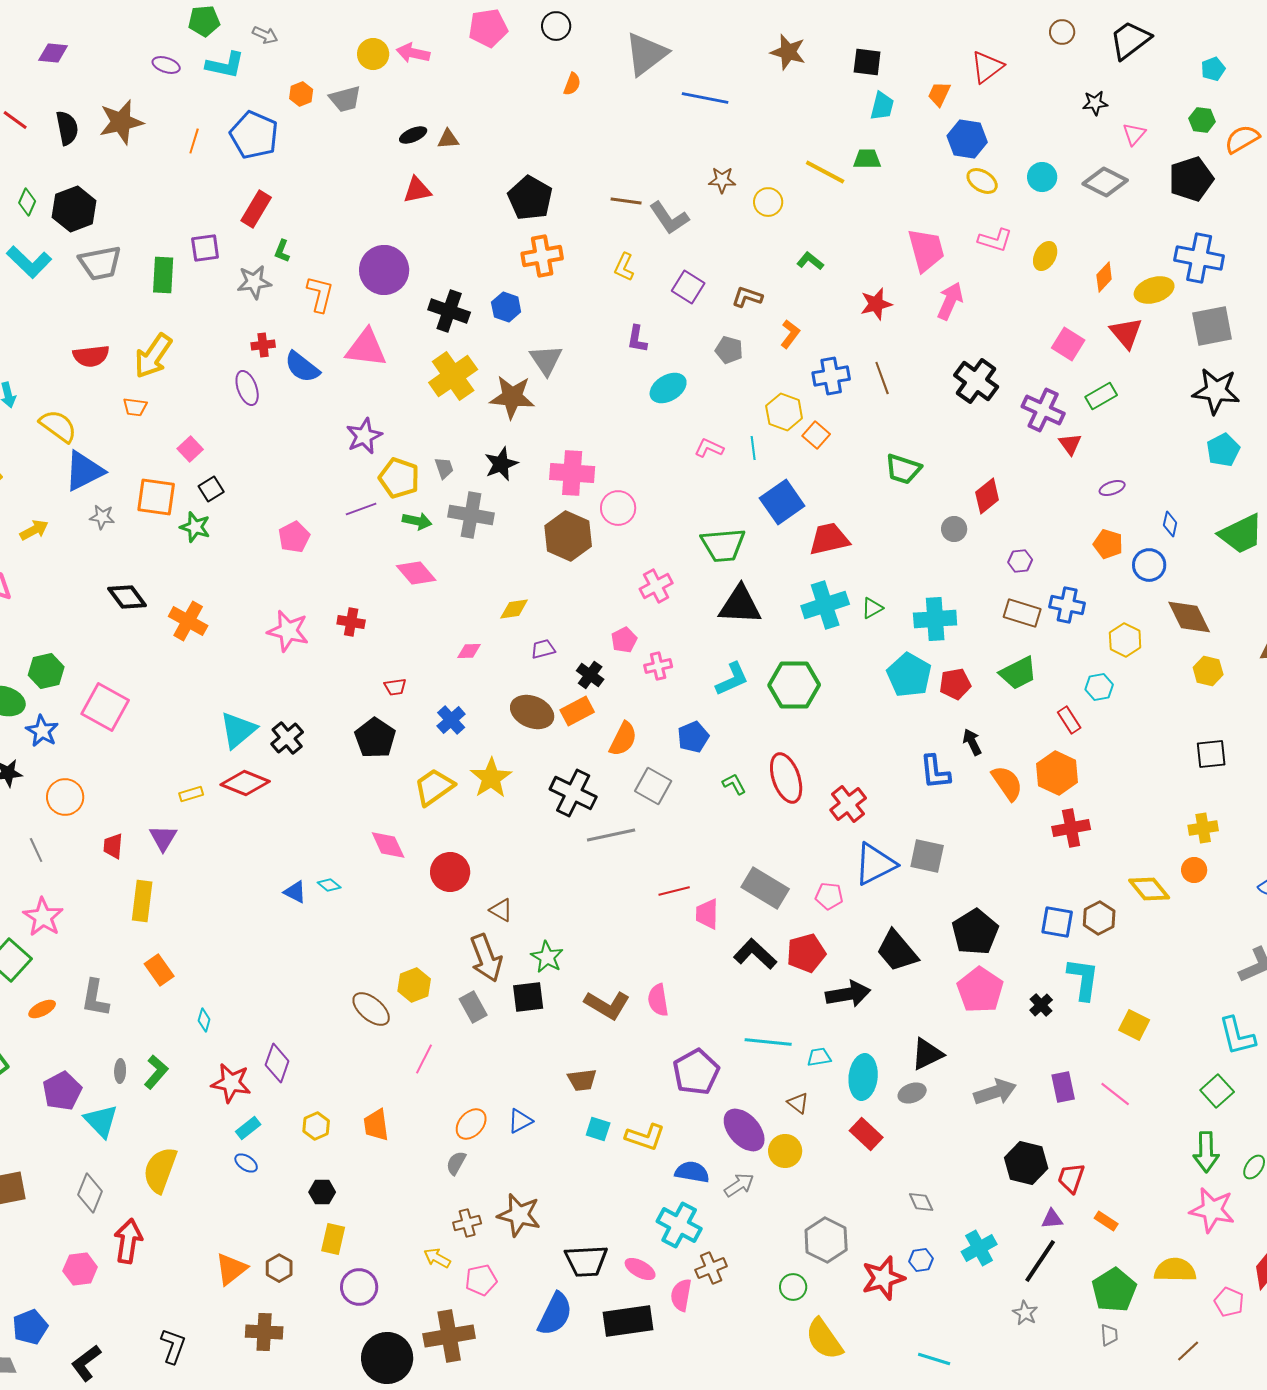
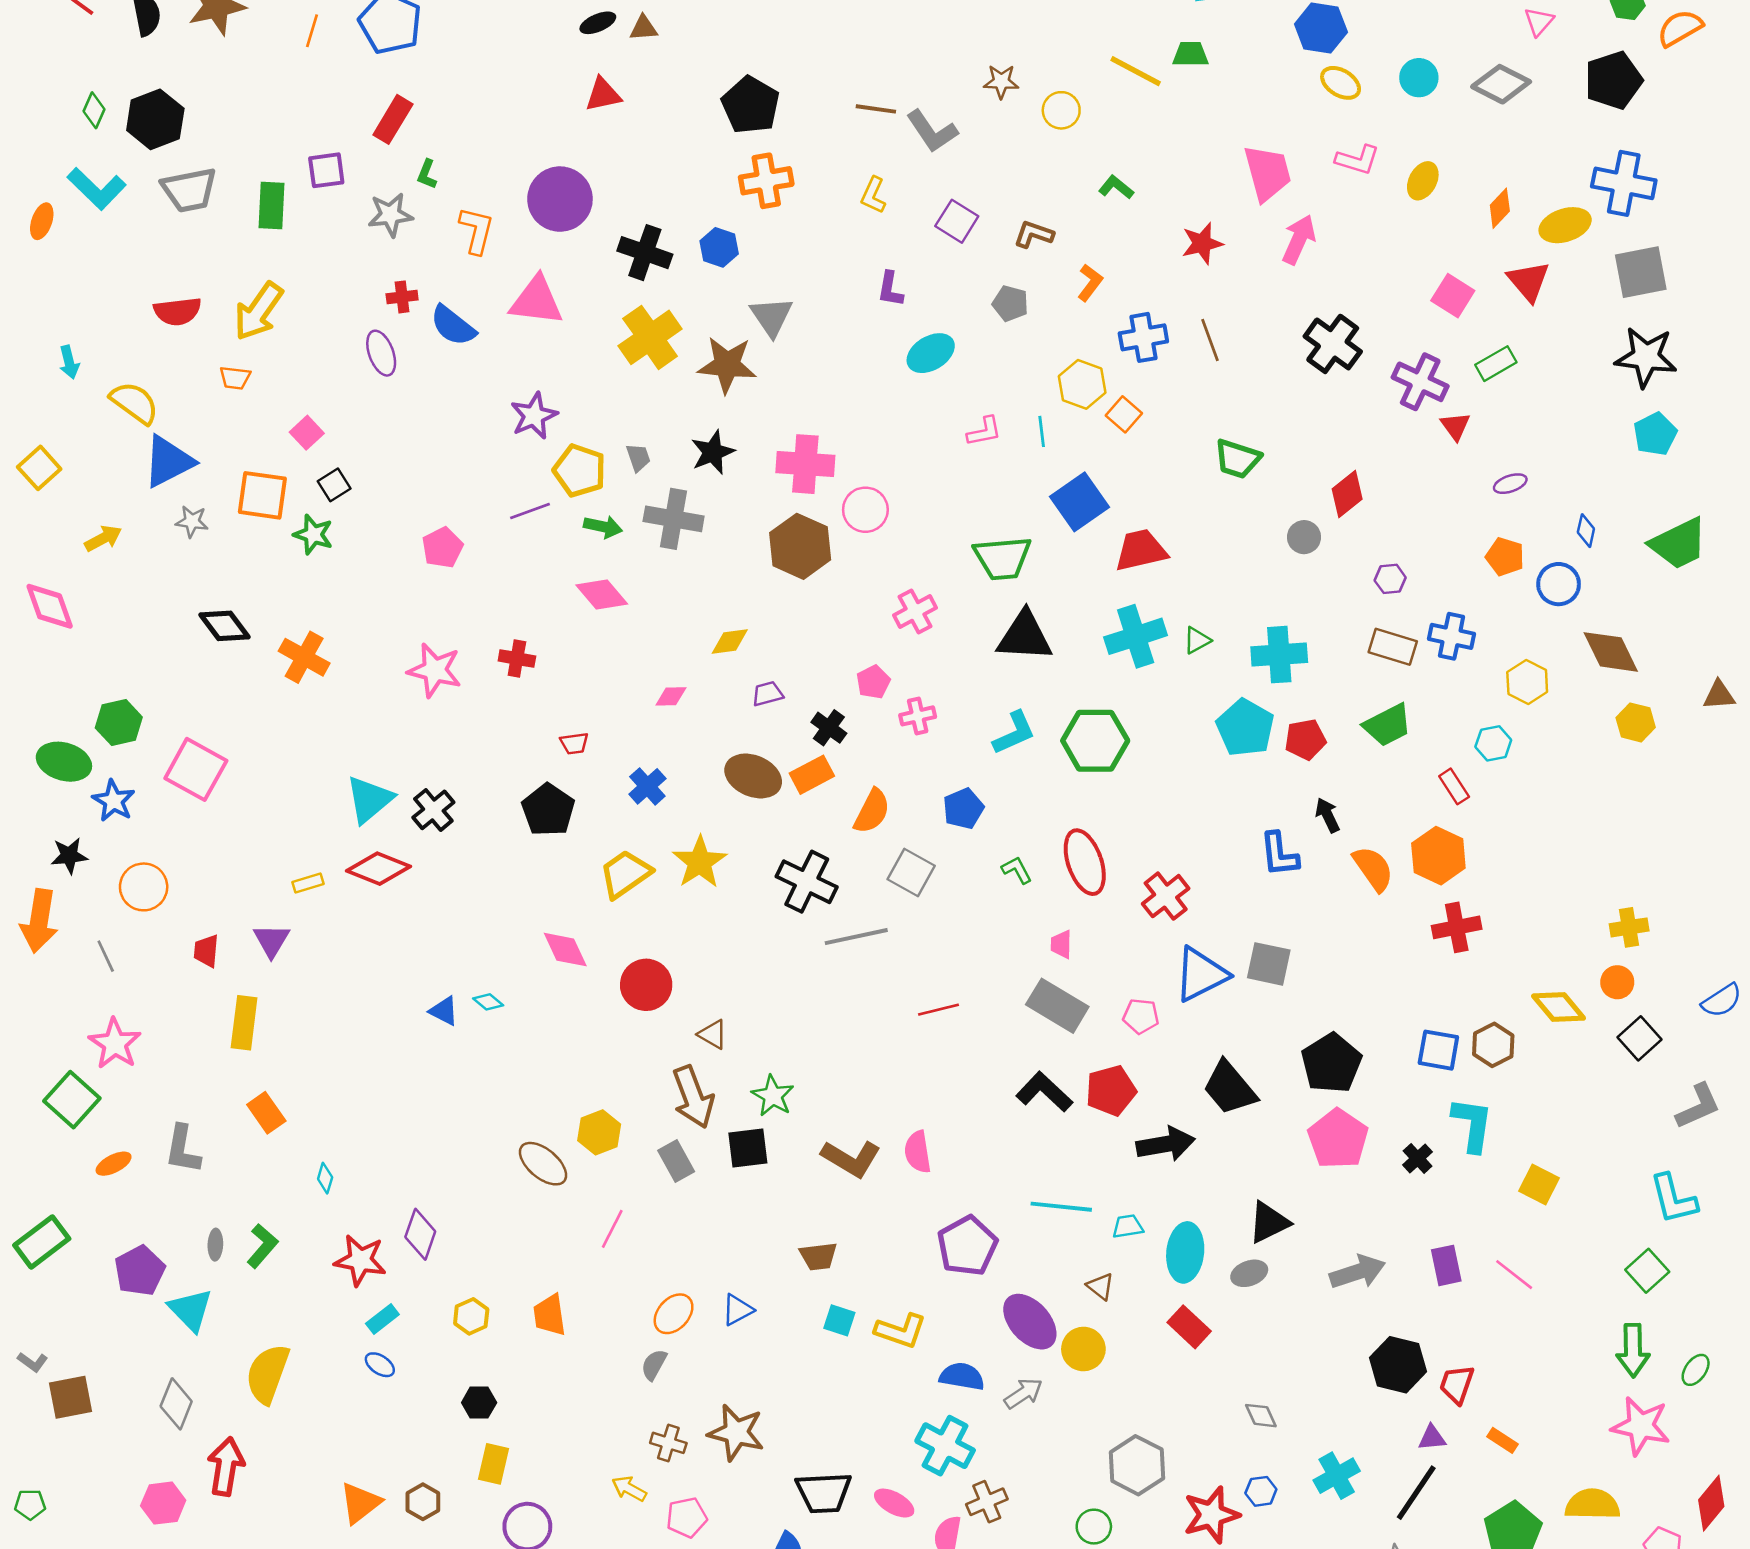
pink L-shape: (709, 448) -> (984, 431), turned 144
black square: (1211, 754) -> (1639, 1038), moved, turned -36
pink trapezoid: (707, 914) -> (1061, 944), moved, size x0.7
brown cross: (467, 1223) -> (668, 1443), turned 32

